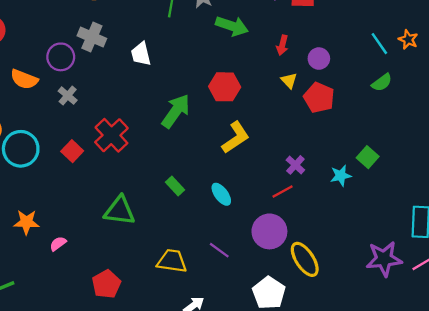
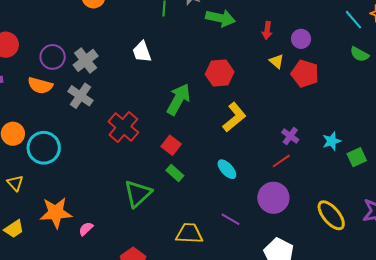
gray cross: (92, 37) -> (86, 60), moved, turned 35
purple circle: (61, 57) -> (53, 57), moved
green semicircle: (382, 82) -> (359, 54), turned 72
gray cross: (68, 96) -> (80, 96), size x1.4
red square: (72, 151) -> (171, 145), moved
green square: (368, 157) -> (357, 157), moved, turned 30
green rectangle: (175, 186) -> (175, 173), moved
green triangle: (120, 211) -> (138, 194), turned -44
orange star: (26, 222) -> (56, 213), size x1.4
yellow ellipse: (305, 259) -> (331, 215), moved

